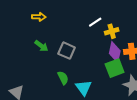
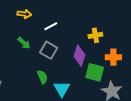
white line: (95, 22) -> (51, 26), moved
purple diamond: (115, 52) -> (79, 56), moved
green square: (115, 68) -> (95, 72), turned 30

